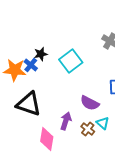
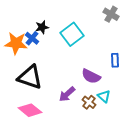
purple arrow: (66, 121) -> (67, 94), turned -150
pink diamond: (47, 139) -> (30, 110), moved, turned -60

